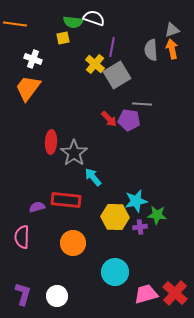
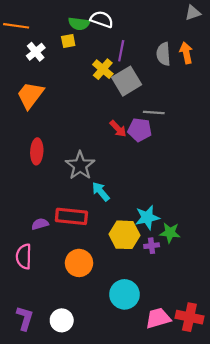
gray triangle: (172, 30) -> (193, 13), moved
white cross: (33, 59) -> (36, 52), moved, turned 30
red ellipse: (51, 142) -> (37, 151), moved
red cross: (175, 293) -> (189, 317), turned -30

